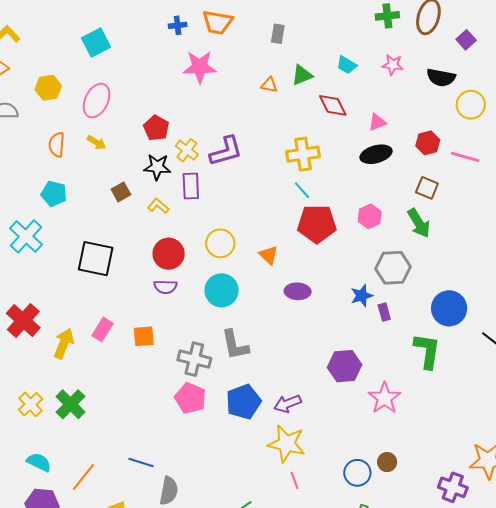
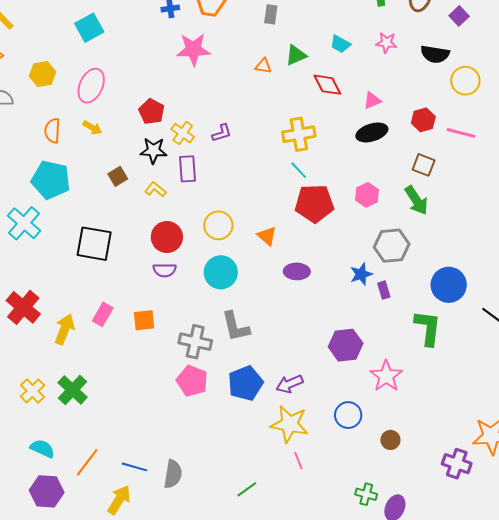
purple L-shape: (226, 151) -> (222, 133), size x0.6
cyan pentagon: (54, 194) -> (51, 180), size x1.5
blue line: (141, 462) -> (134, 467), moved
blue circle: (357, 473) -> (348, 415), moved

